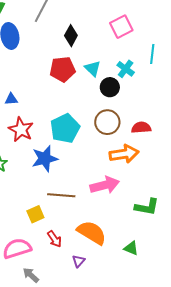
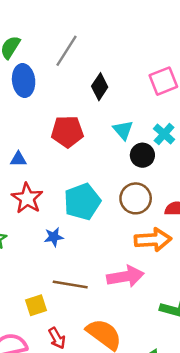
red pentagon: (63, 69) -> (67, 132), moved
blue star: (45, 159) -> (54, 237), size x0.6

